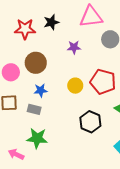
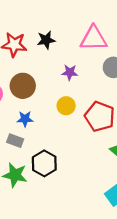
yellow circle: (75, 86) -> (66, 106), moved
black hexagon: (90, 122) -> (44, 163), moved

